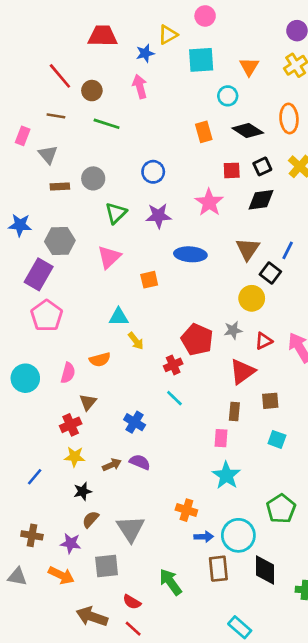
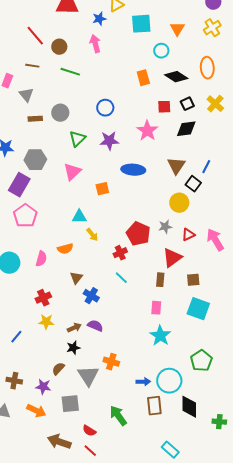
brown triangle: (88, 402) -> (76, 278), moved
brown rectangle: (234, 411) -> (160, 280), moved
cyan square: (277, 439) -> (198, 309), size x1.6
black star: (83, 491) -> (73, 348), moved
orange cross: (186, 510) -> (111, 362), moved

